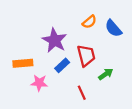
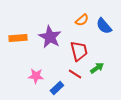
orange rectangle: (23, 63) -> (18, 38), moved
blue rectangle: (62, 65) -> (57, 88), moved
red line: (82, 93) -> (75, 74), moved, turned -32

